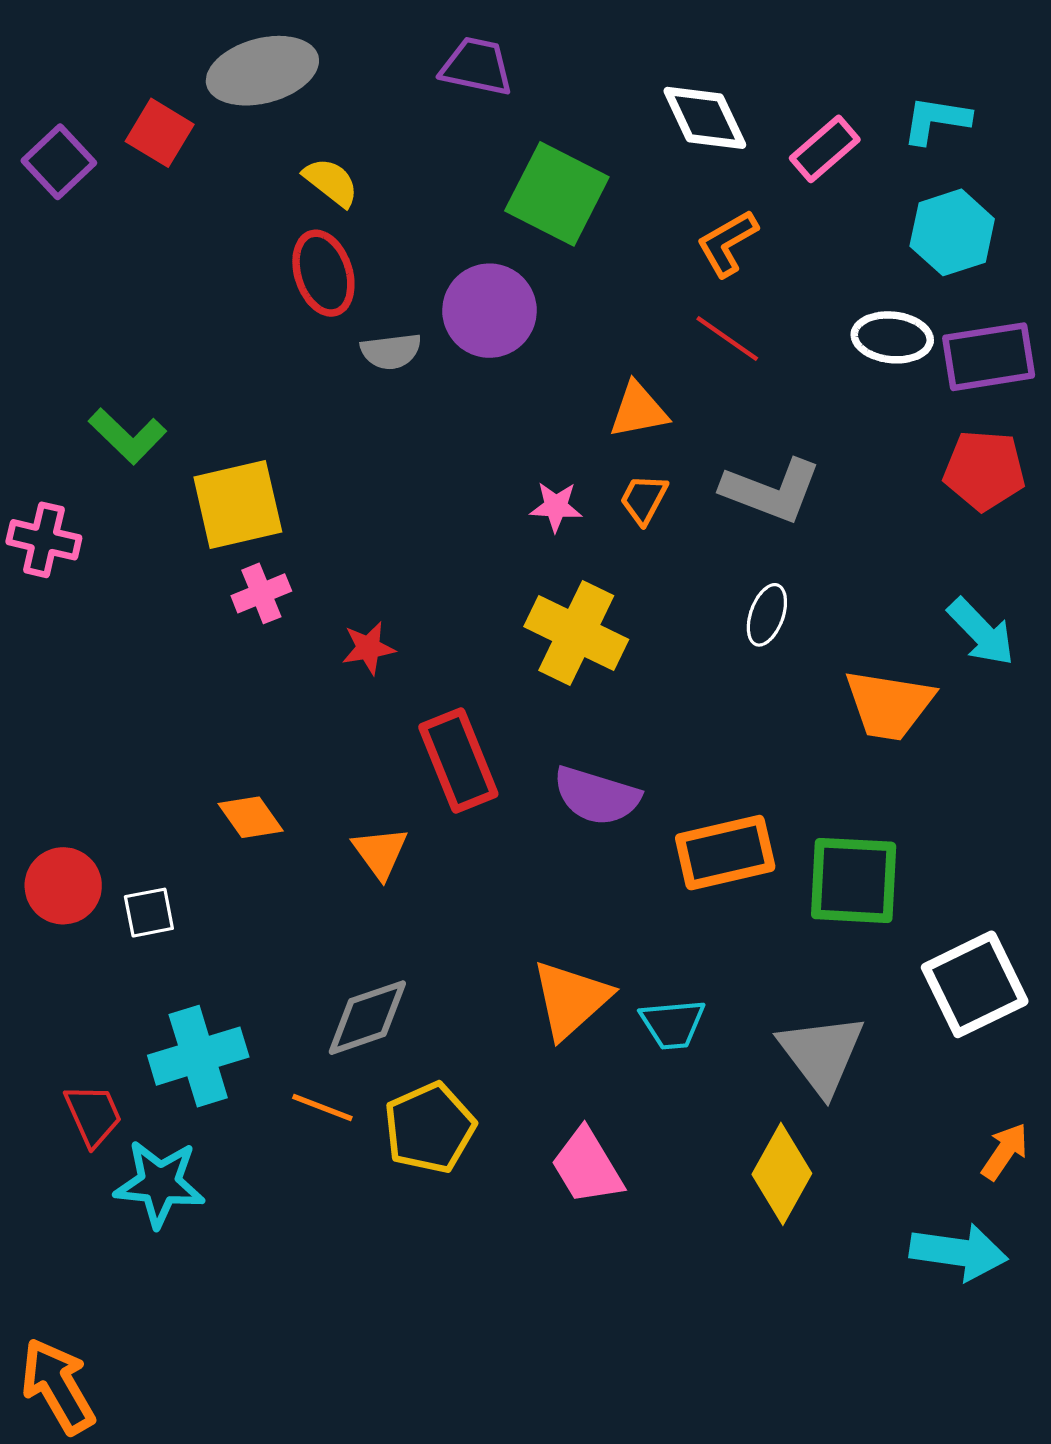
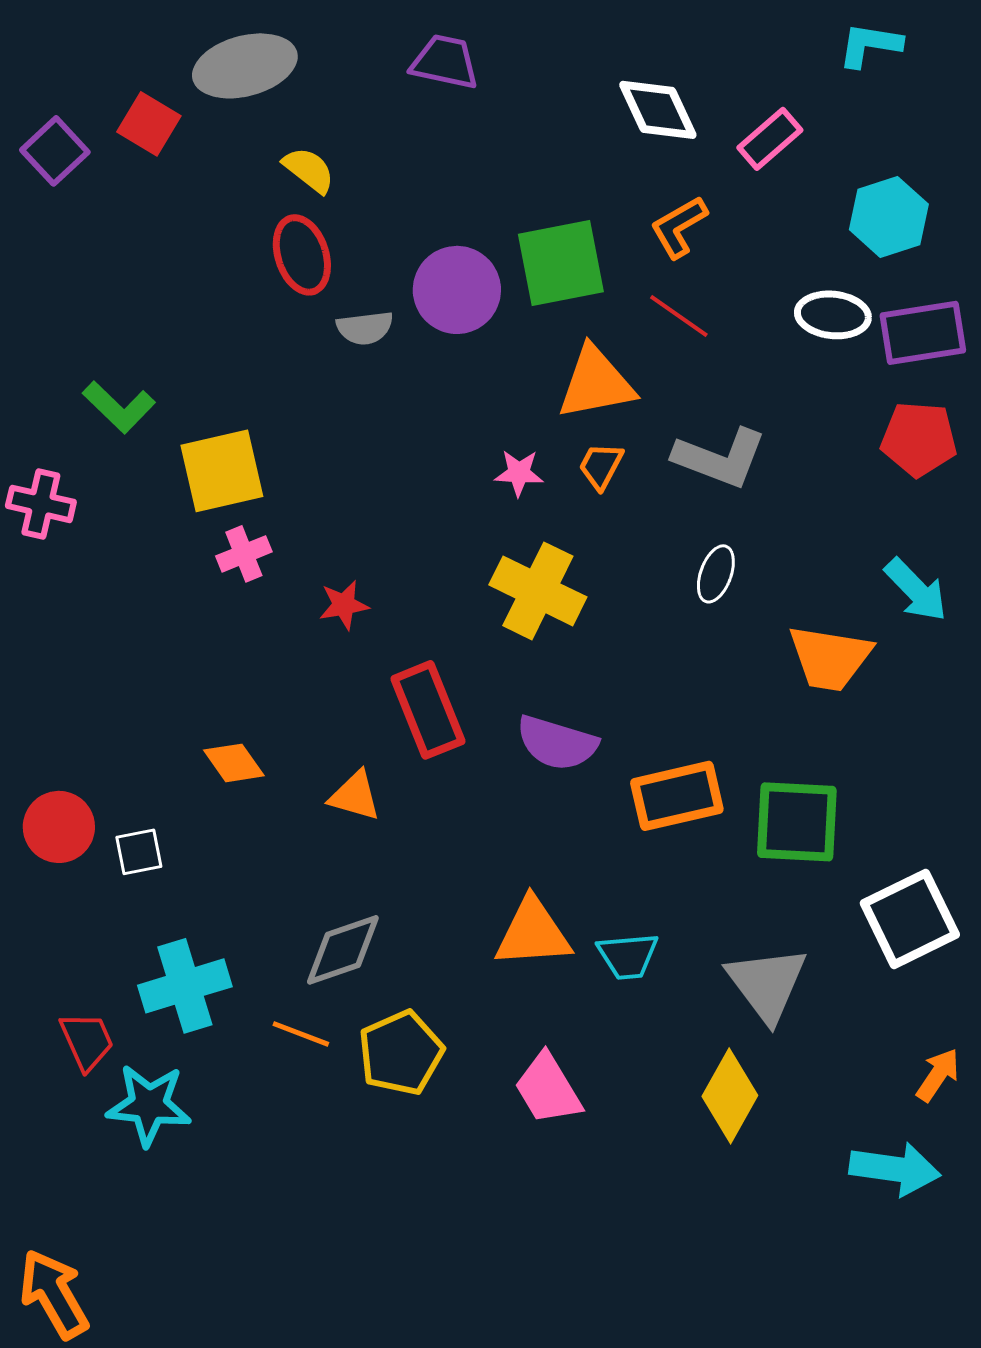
cyan L-shape: (936, 120) -> (870, 45), moved
green square: (557, 194) -> (561, 263), moved, turned -38
orange triangle: (638, 410) -> (596, 383), size x1.4
orange triangle: (380, 853) -> (355, 796), turned -38
orange triangle: (571, 999) -> (533, 933), turned 38

